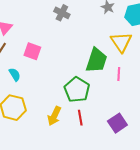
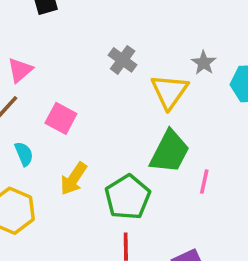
yellow triangle: (121, 42) -> (169, 92), moved
yellow arrow: (54, 116) -> (74, 179), moved

